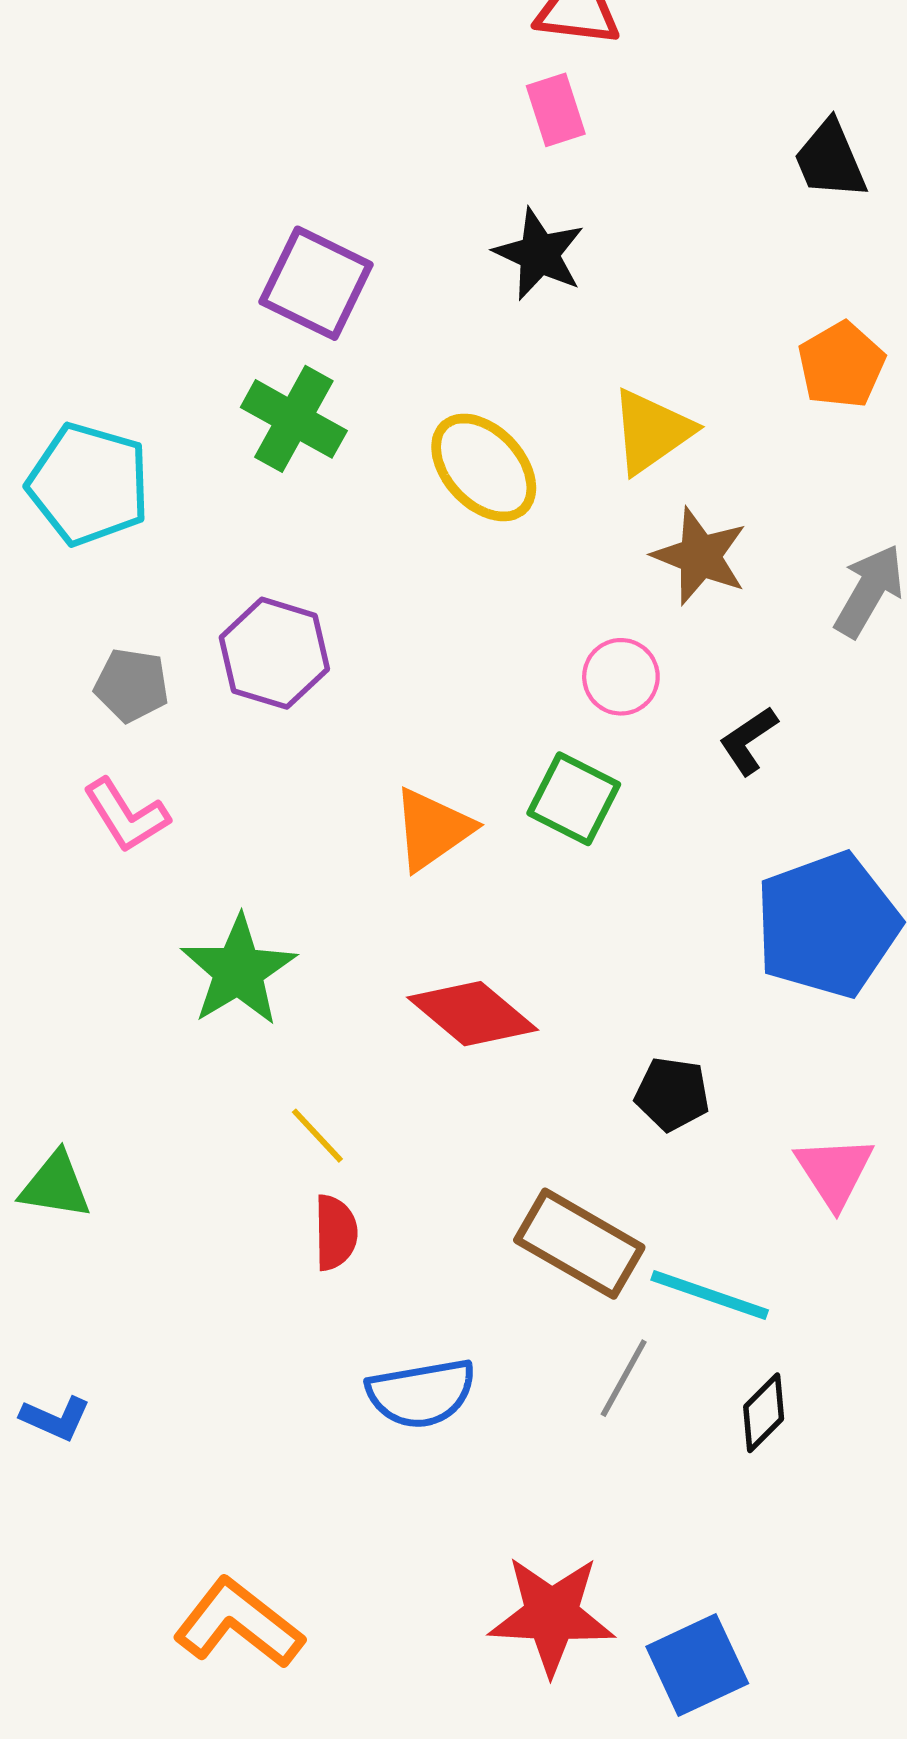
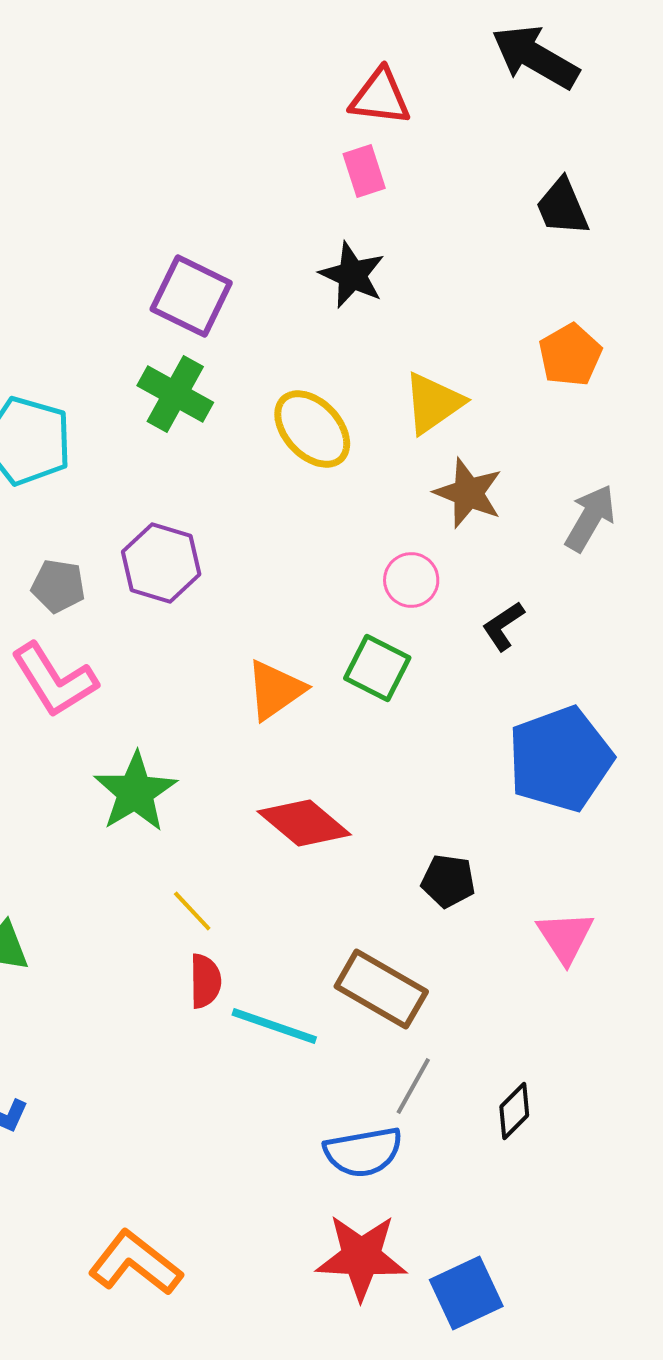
pink L-shape: (126, 815) -> (54, 680), size x1.4
cyan line: (710, 1295) -> (274, 1026), moved
blue semicircle: (421, 1393) -> (363, 1152), moved

